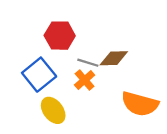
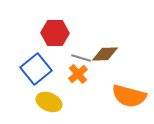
yellow ellipse: (53, 110) -> (49, 102), turned -30

